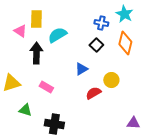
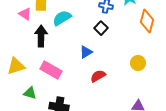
orange diamond: (125, 43) -> (147, 21), moved
yellow circle: (111, 80) -> (138, 63), moved
pink rectangle: (46, 87) -> (51, 70), size x1.5

